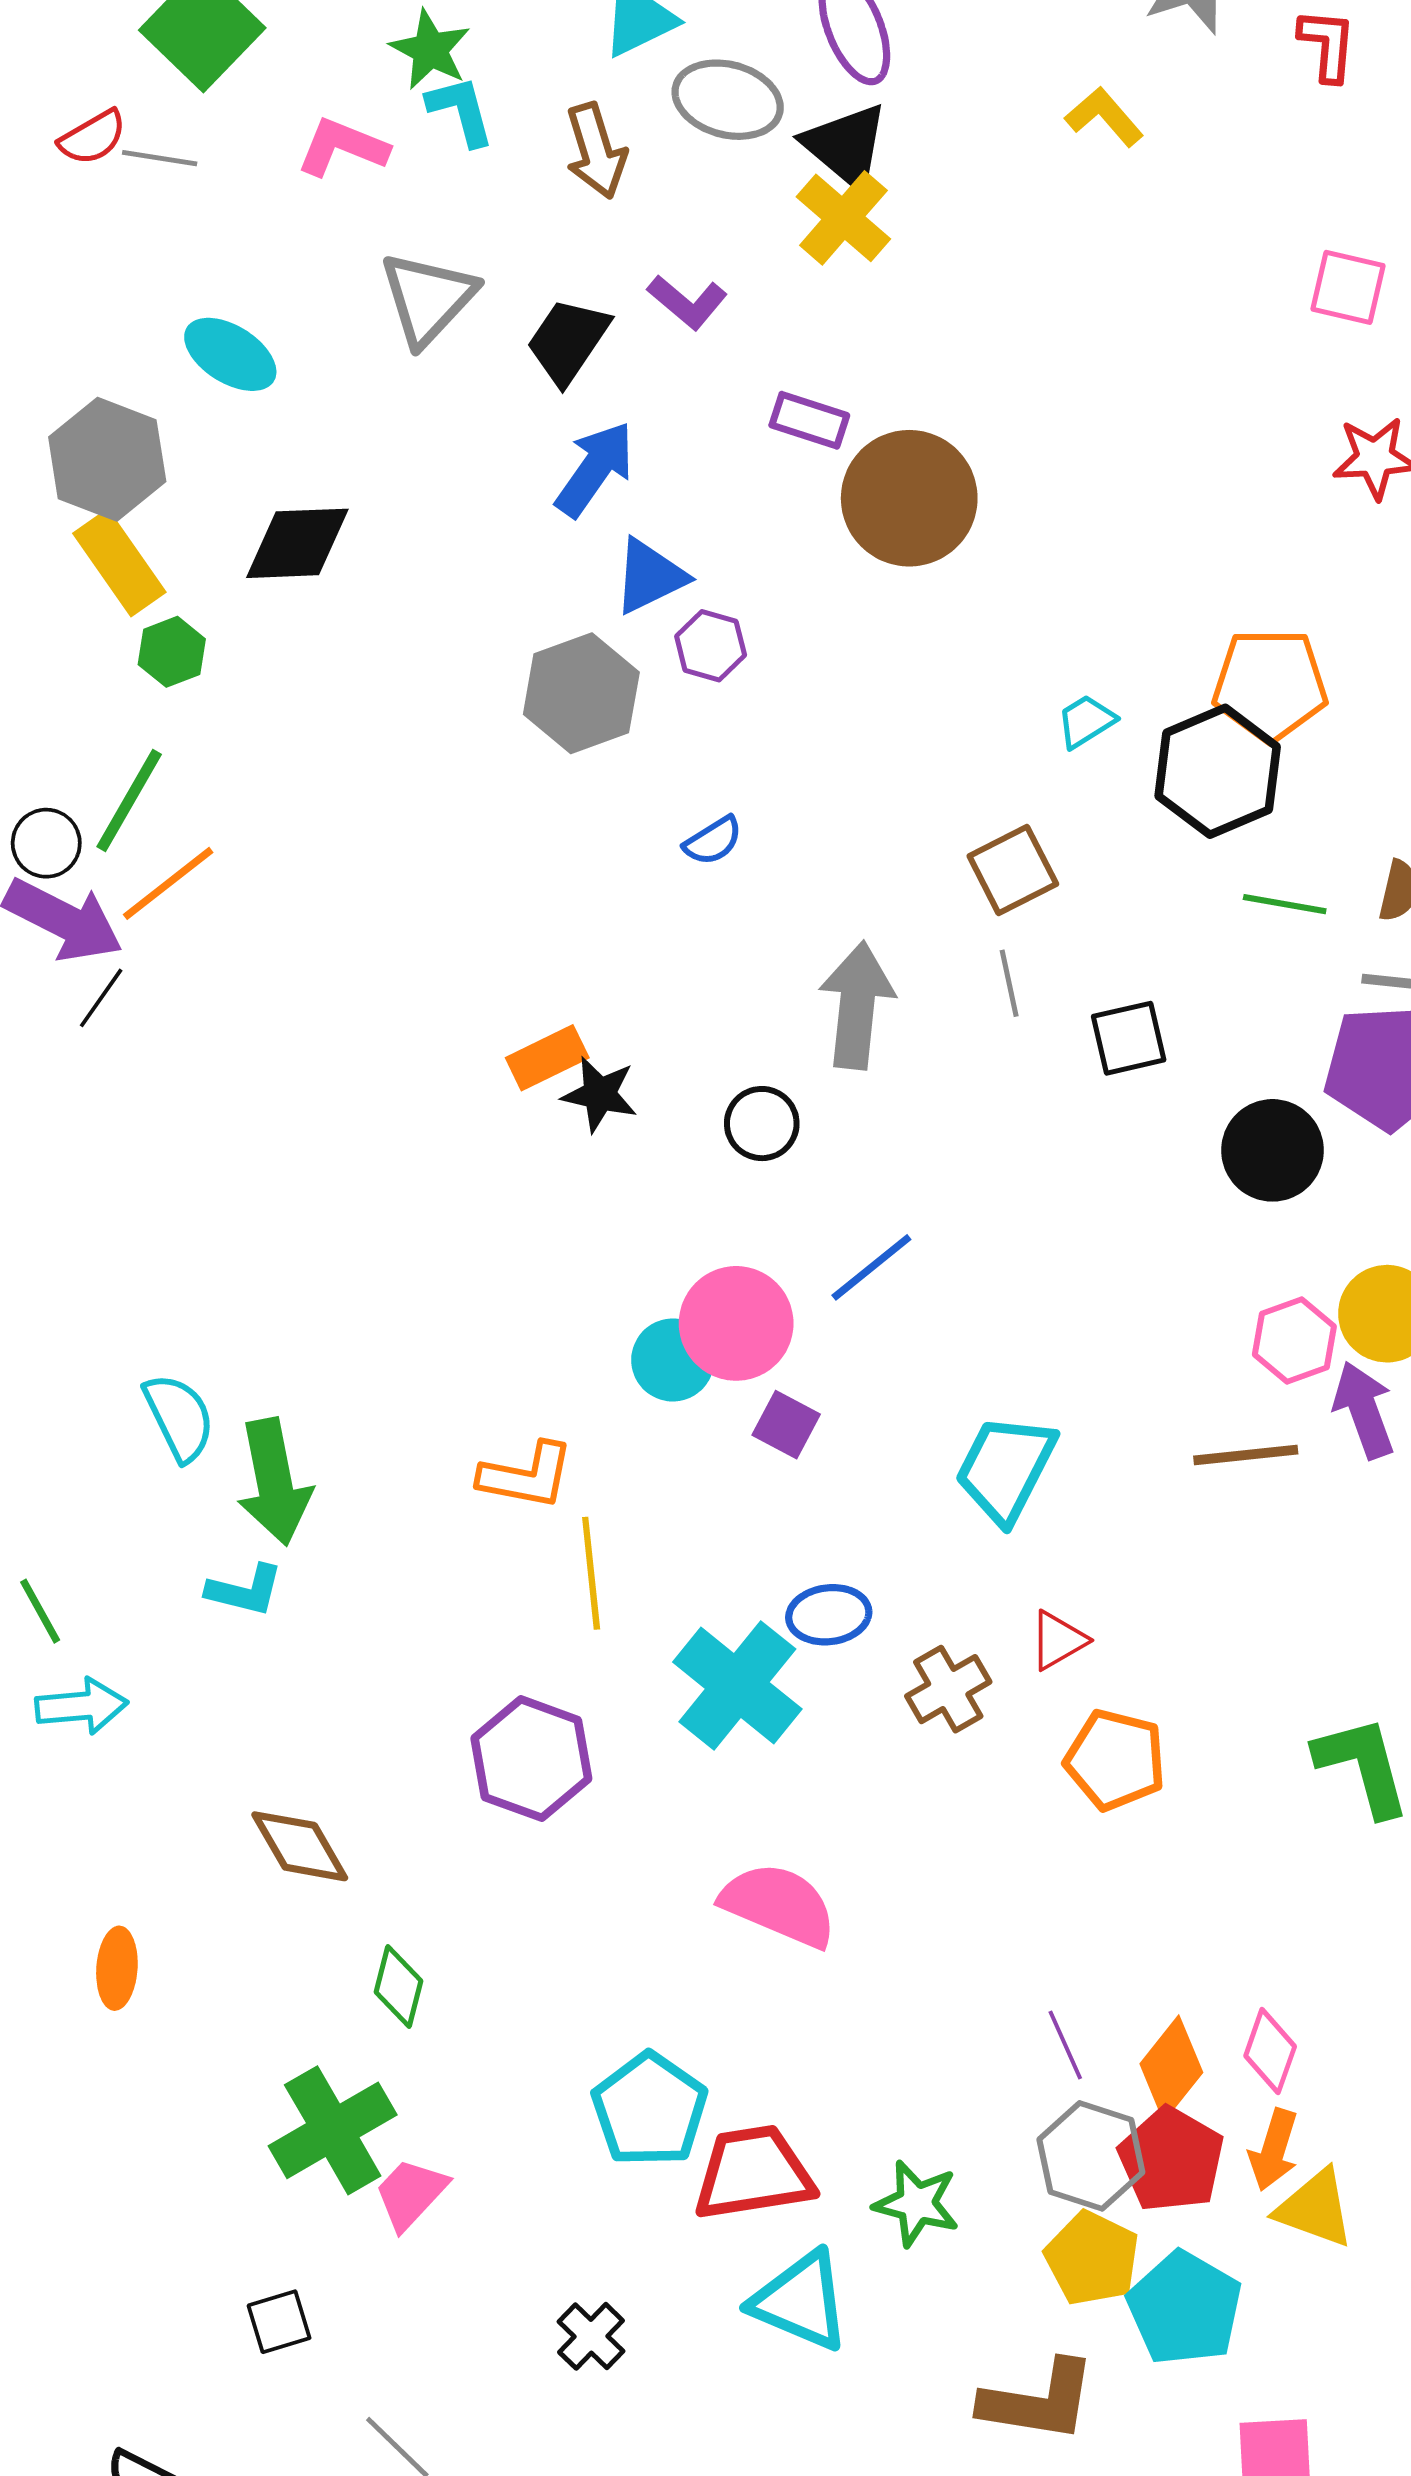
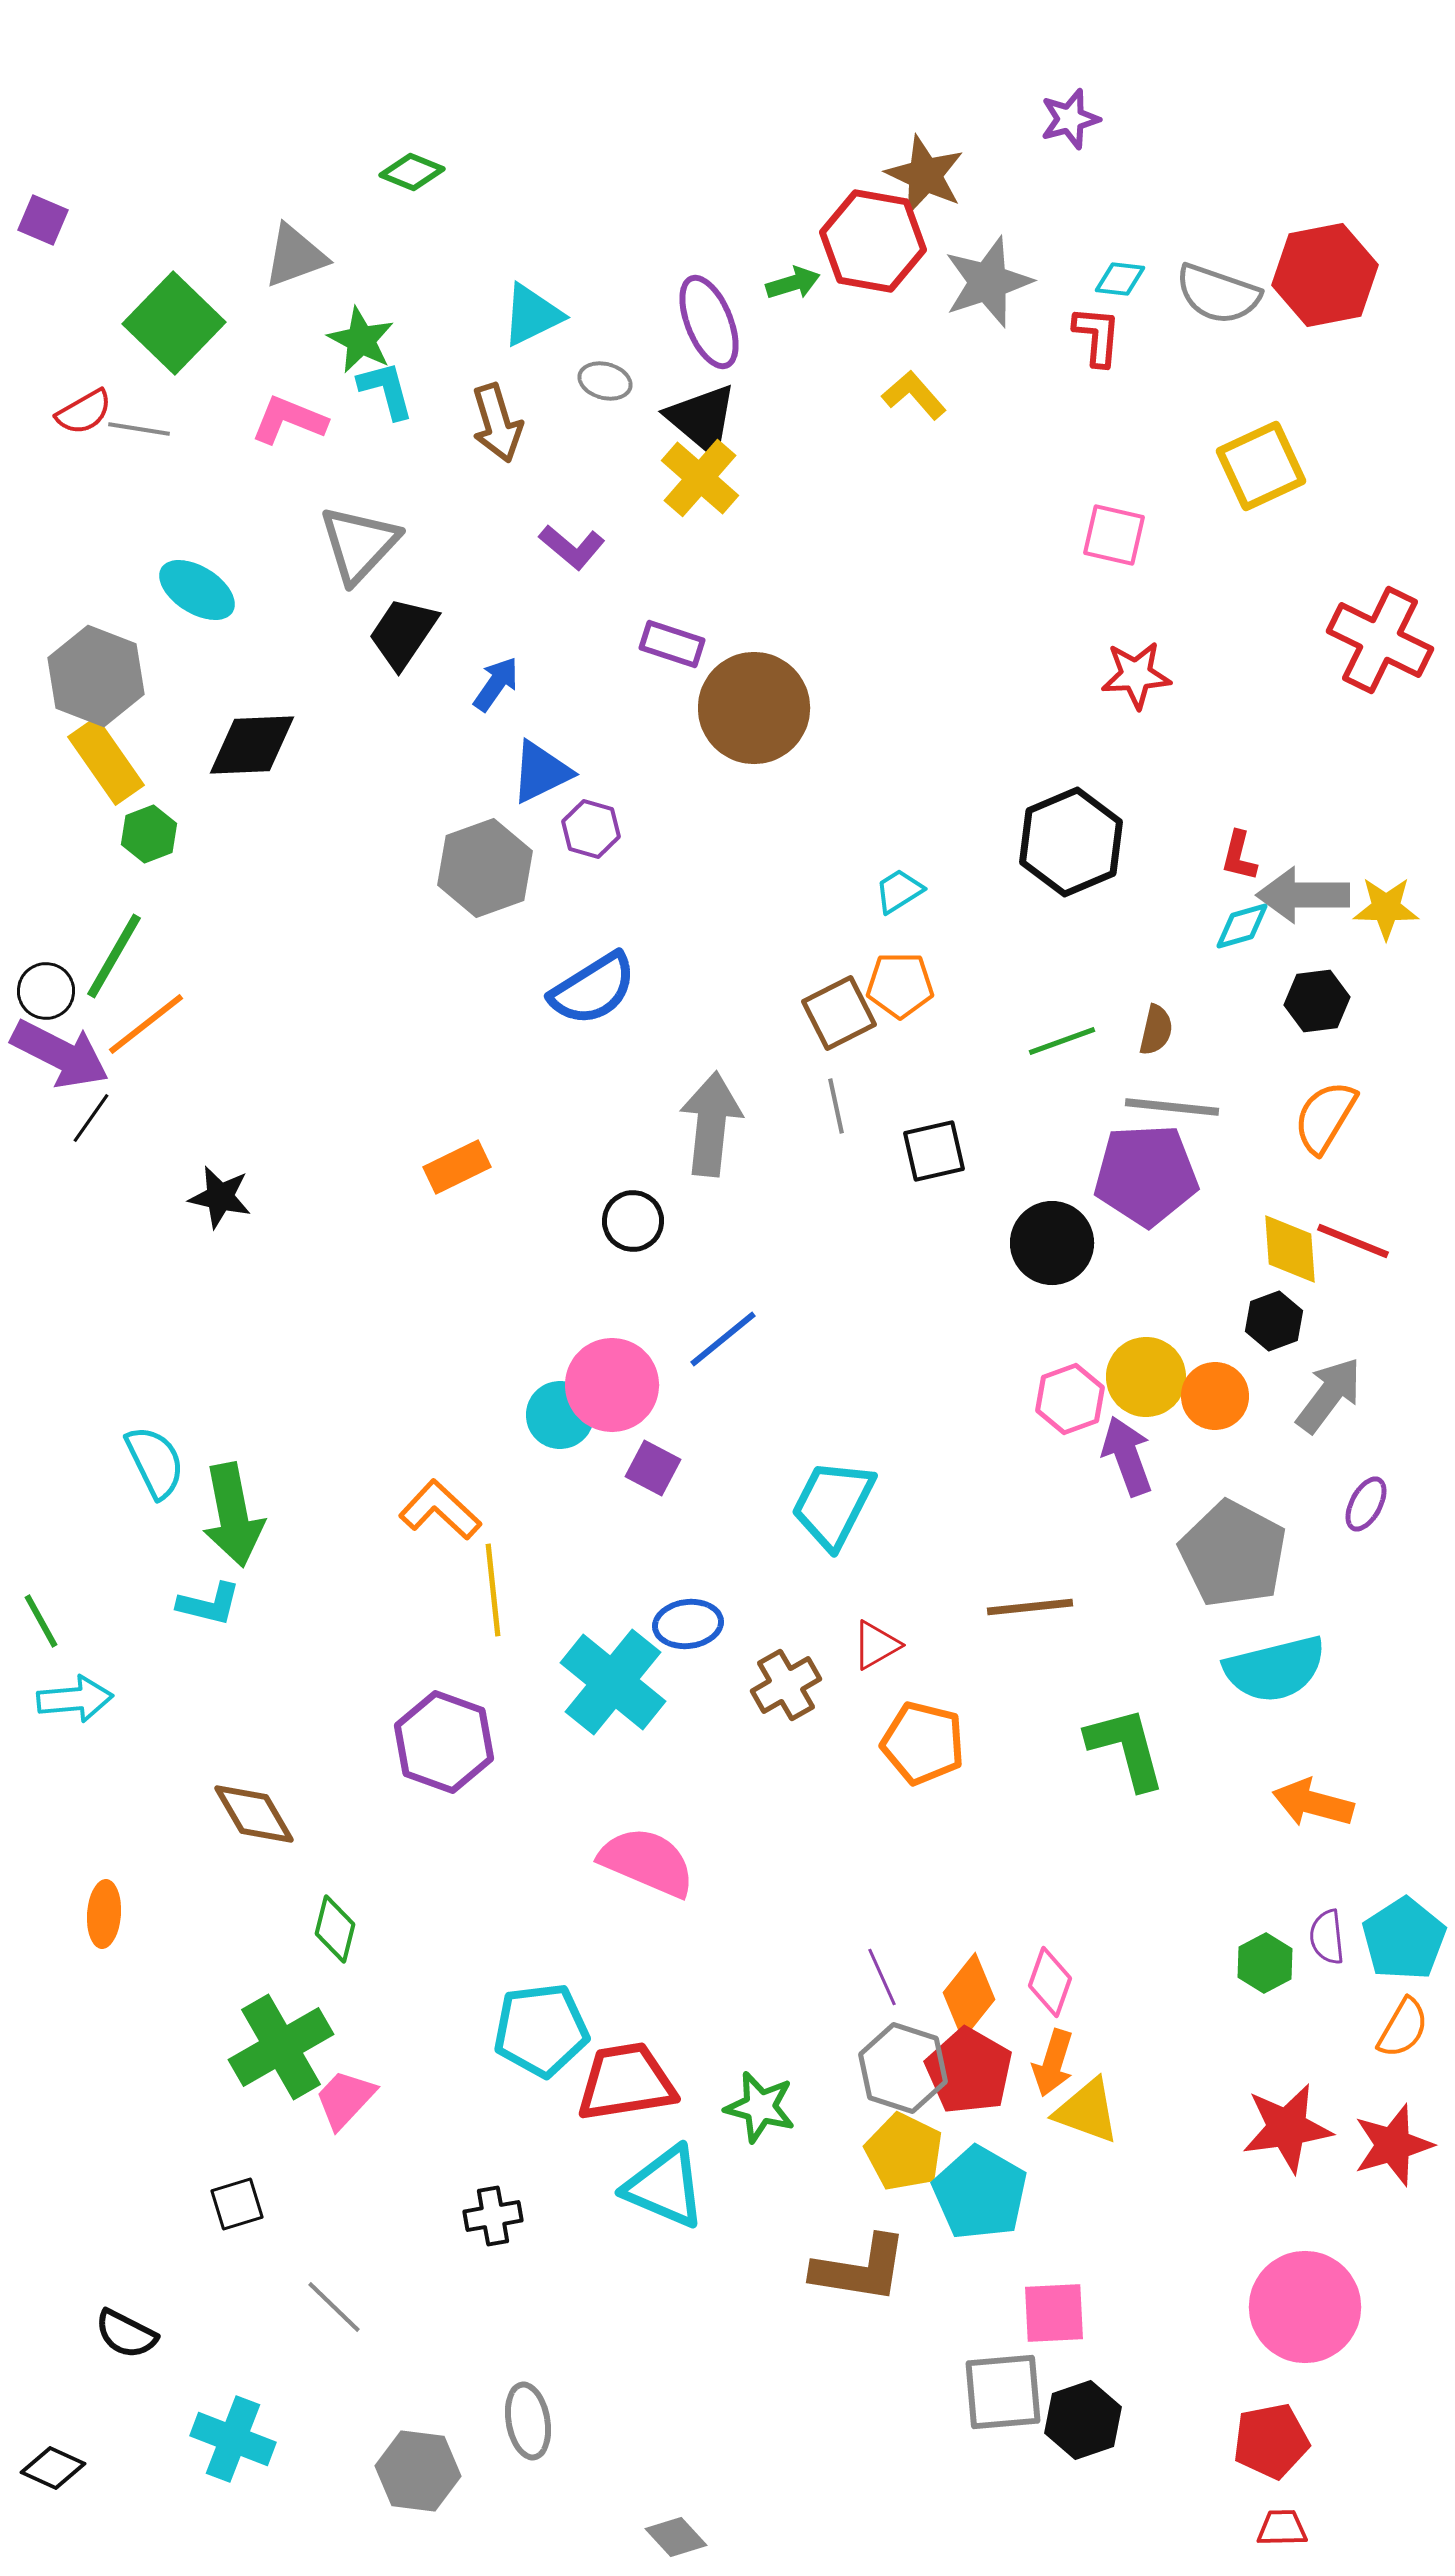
gray ellipse: (728, 100) -> (605, 381), size x0.6
black trapezoid: (568, 341) -> (403, 633), moved
blue arrow: (595, 469) -> (496, 684), size x0.7
orange pentagon: (1270, 685) -> (900, 985), moved, size x0.7
black hexagon: (1218, 771) -> (1071, 842), moved
blue semicircle: (713, 841) -> (593, 989), size x1.8
green line: (1285, 904) -> (1062, 1041), turned -30
black star: (600, 1094) -> (220, 1197), moved
brown line: (1246, 1455) -> (1030, 1607), moved
orange L-shape: (526, 1476) -> (440, 1510), turned -148
cyan pentagon: (650, 2110) -> (541, 2030), turned 30
black cross: (591, 2336) -> (493, 2216), turned 36

